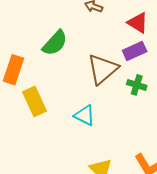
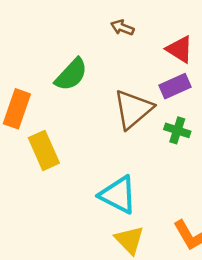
cyan triangle: (84, 115) -> (118, 195), moved, size x1.4

